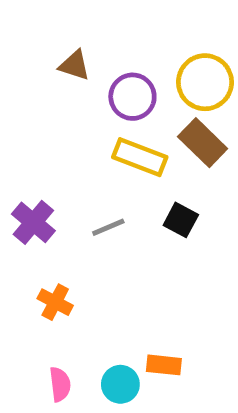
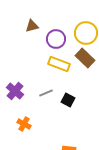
brown triangle: (74, 65) -> (32, 26), turned -32
black square: (181, 220) -> (68, 100), moved

